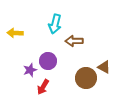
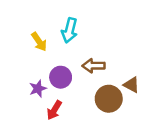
yellow arrow: (15, 33) -> (39, 42), moved, turned -126
brown arrow: (74, 41) -> (94, 66), moved

